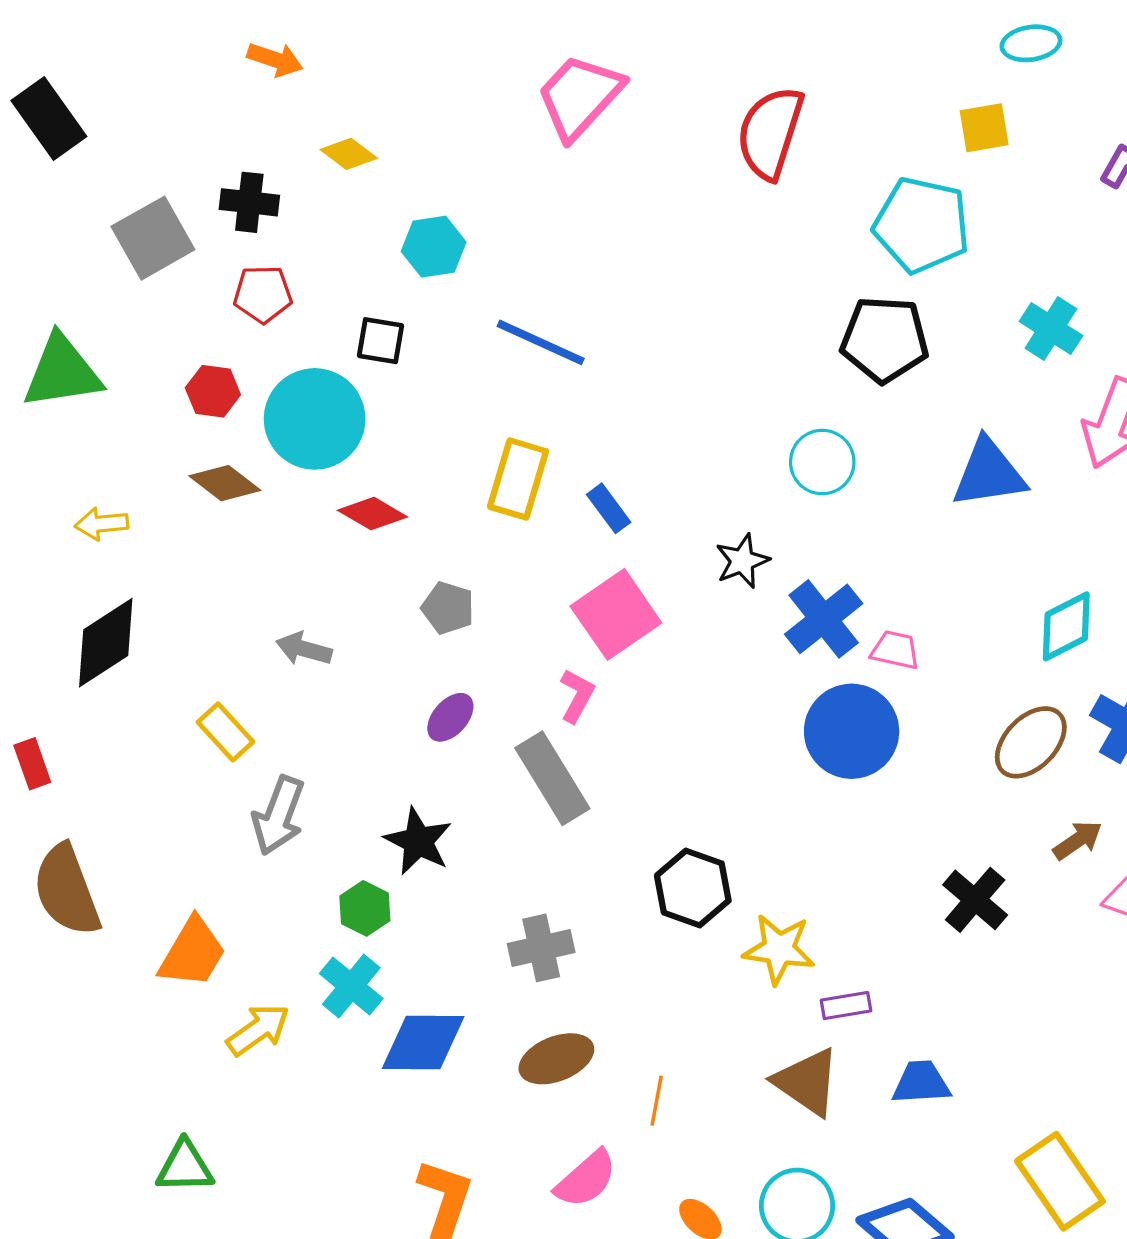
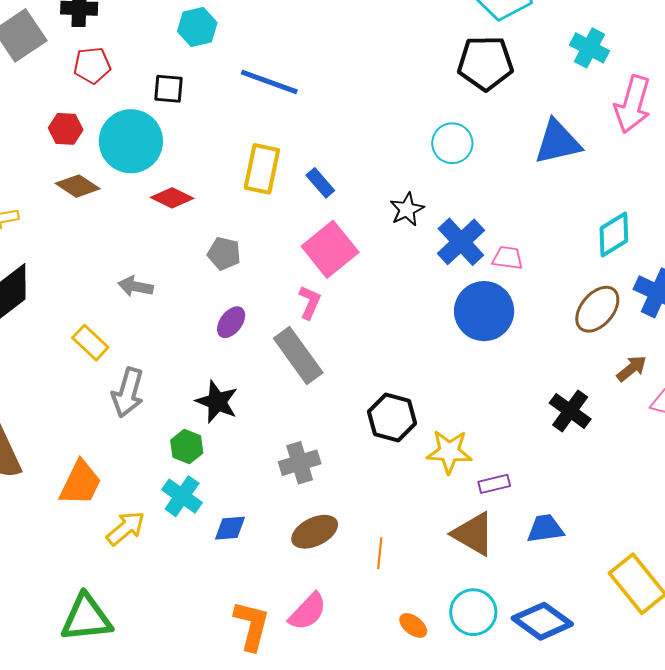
blue diamond: (423, 1043) -> (230, 528), size x0.6
green triangle: (185, 1167) -> (86, 618), size x1.4
pink semicircle: (586, 1179) -> (308, 612), moved

